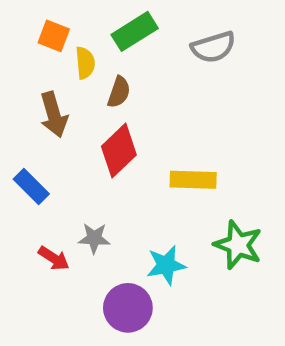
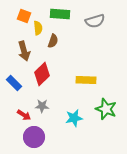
green rectangle: (135, 31) -> (60, 14), turned 36
red diamond: (119, 151) -> (42, 74), moved
purple circle: (128, 308) -> (34, 137), moved

